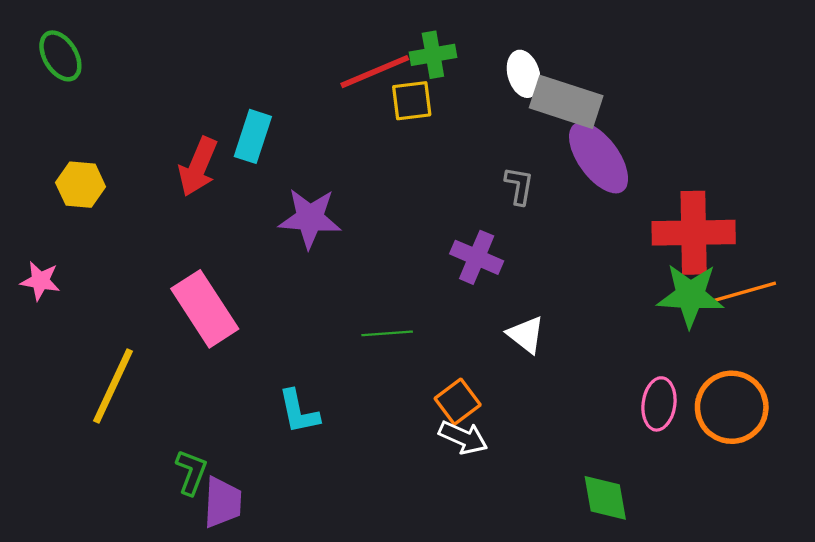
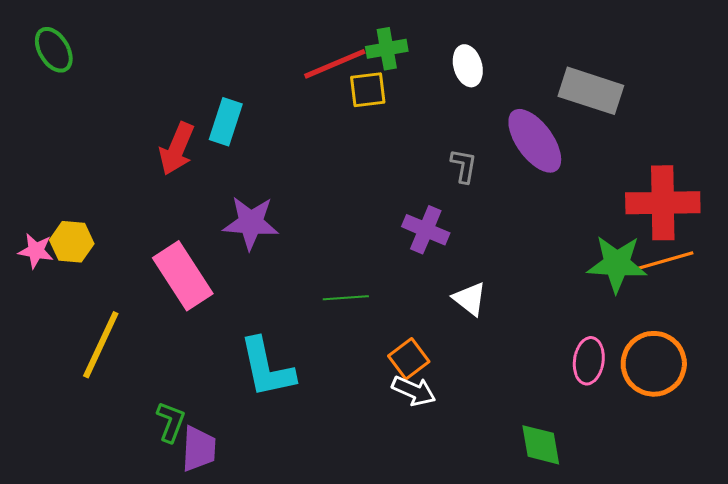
gray rectangle: (566, 102) -> (591, 91), moved
yellow hexagon: (81, 185) -> (72, 242), moved
purple star: (310, 218) -> (251, 223), moved
red cross: (694, 233) -> (663, 203), moved
cyan L-shape: (299, 412) -> (267, 368), size x1.5

